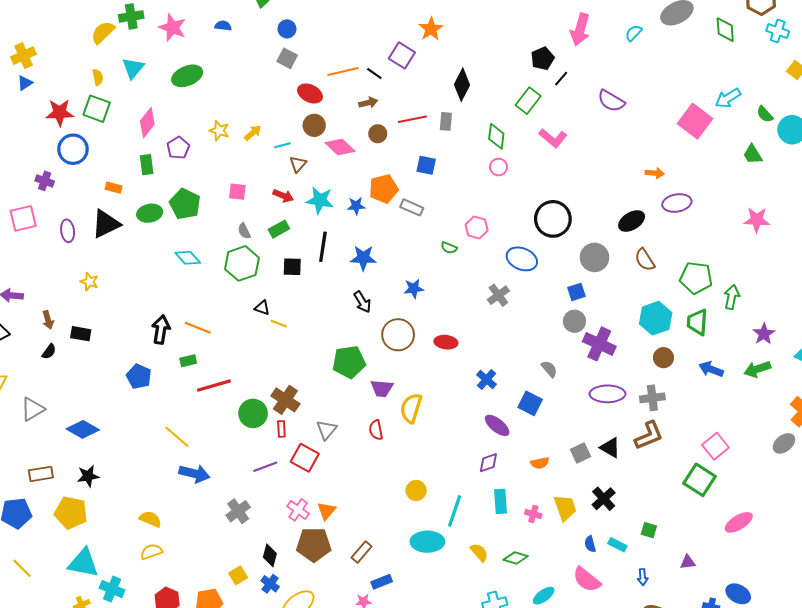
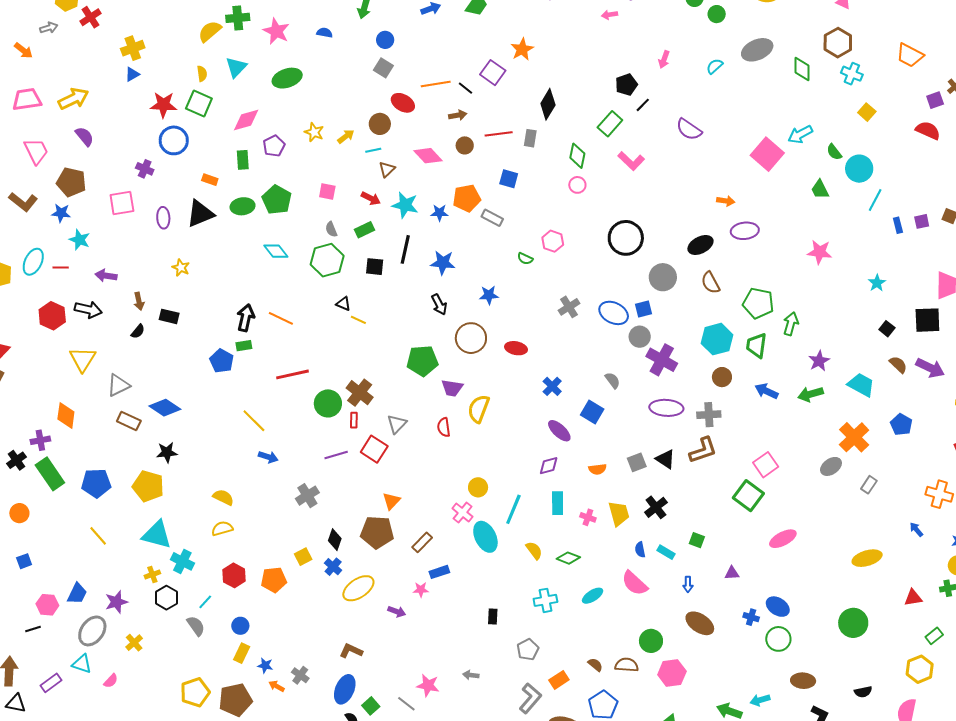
pink arrow: (580, 29) -> (664, 59), size x0.6
pink diamond: (147, 123) -> (246, 120), turned 32
brown circle: (314, 125) -> (380, 124), moved
blue ellipse: (522, 259) -> (614, 313), moved
green rectangle: (188, 361) -> (244, 346), moved
brown rectangle: (41, 474) -> (129, 421), moved, turned 30
blue arrow: (194, 474) -> (268, 457), size x0.7
pink cross: (298, 510) -> (463, 513), moved
cyan ellipse: (427, 542) -> (485, 537), turned 60

